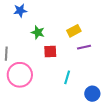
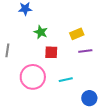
pink circle: (20, 75) -> (33, 77), moved
cyan line: (67, 77) -> (66, 80), turned 56

